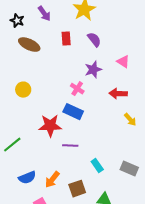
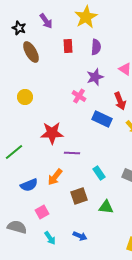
purple semicircle: (94, 40) -> (96, 47), turned 42
brown ellipse: (29, 45) -> (31, 52), turned 35
red arrow: (118, 94) -> (120, 101), turned -114
blue rectangle: (73, 112) -> (102, 119), moved
orange arrow: (52, 180) -> (55, 177), moved

